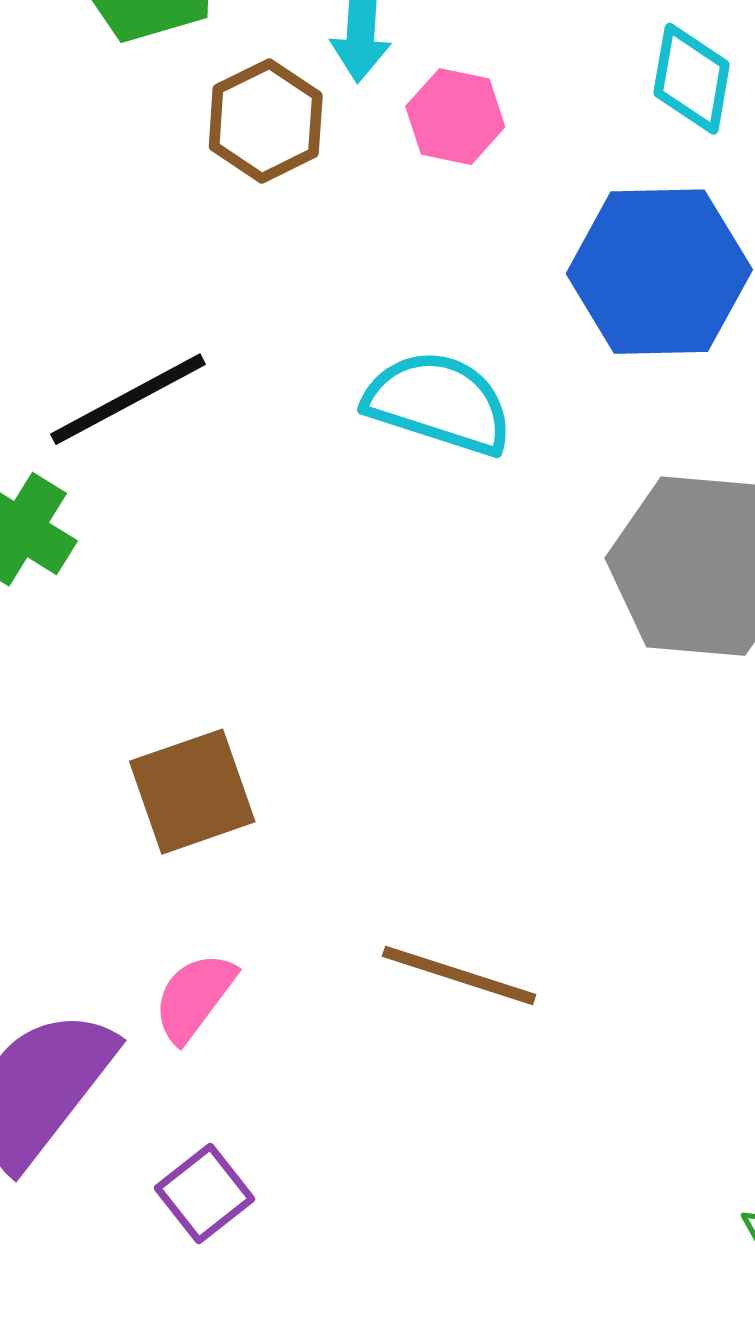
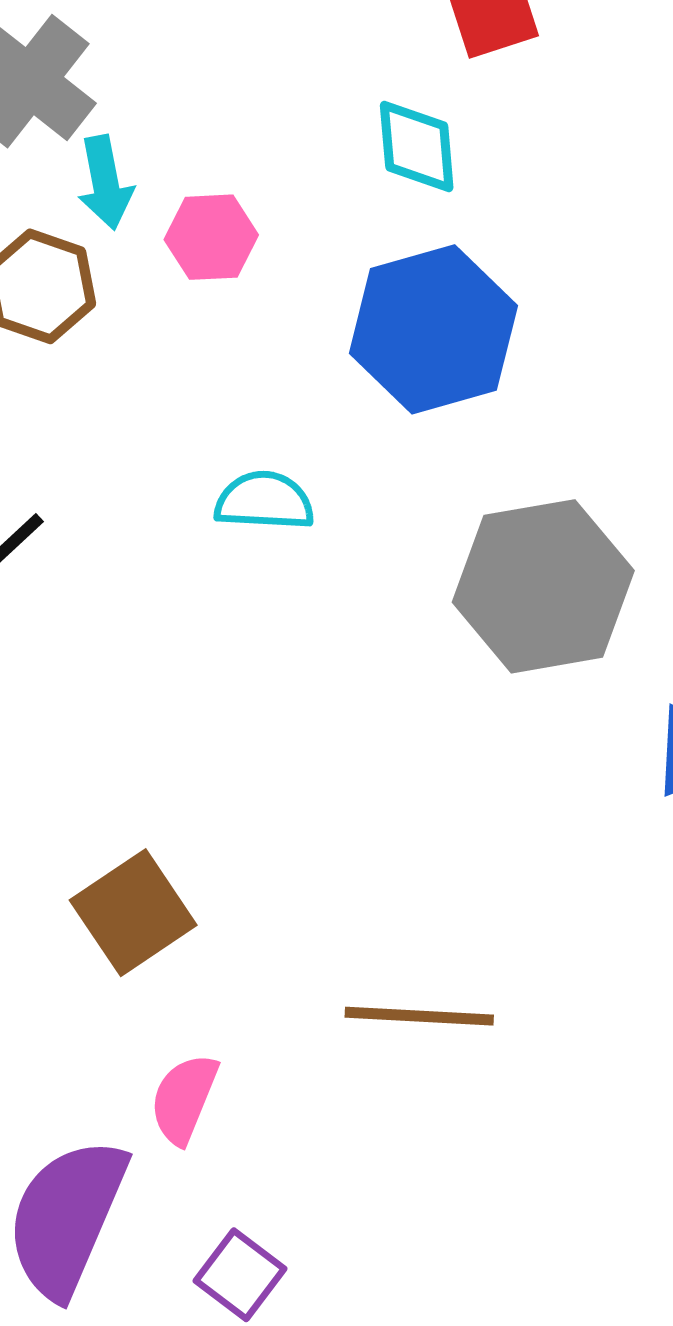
cyan semicircle: (439, 403) -> (264, 501), size x0.7

